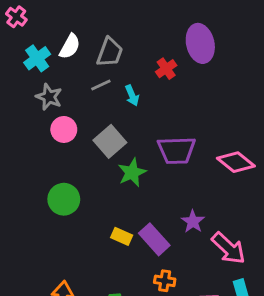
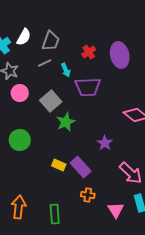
purple ellipse: (200, 43) -> (120, 55), moved
purple trapezoid: (177, 150) -> (88, 87), moved
purple star: (193, 221) -> (105, 143), moved

